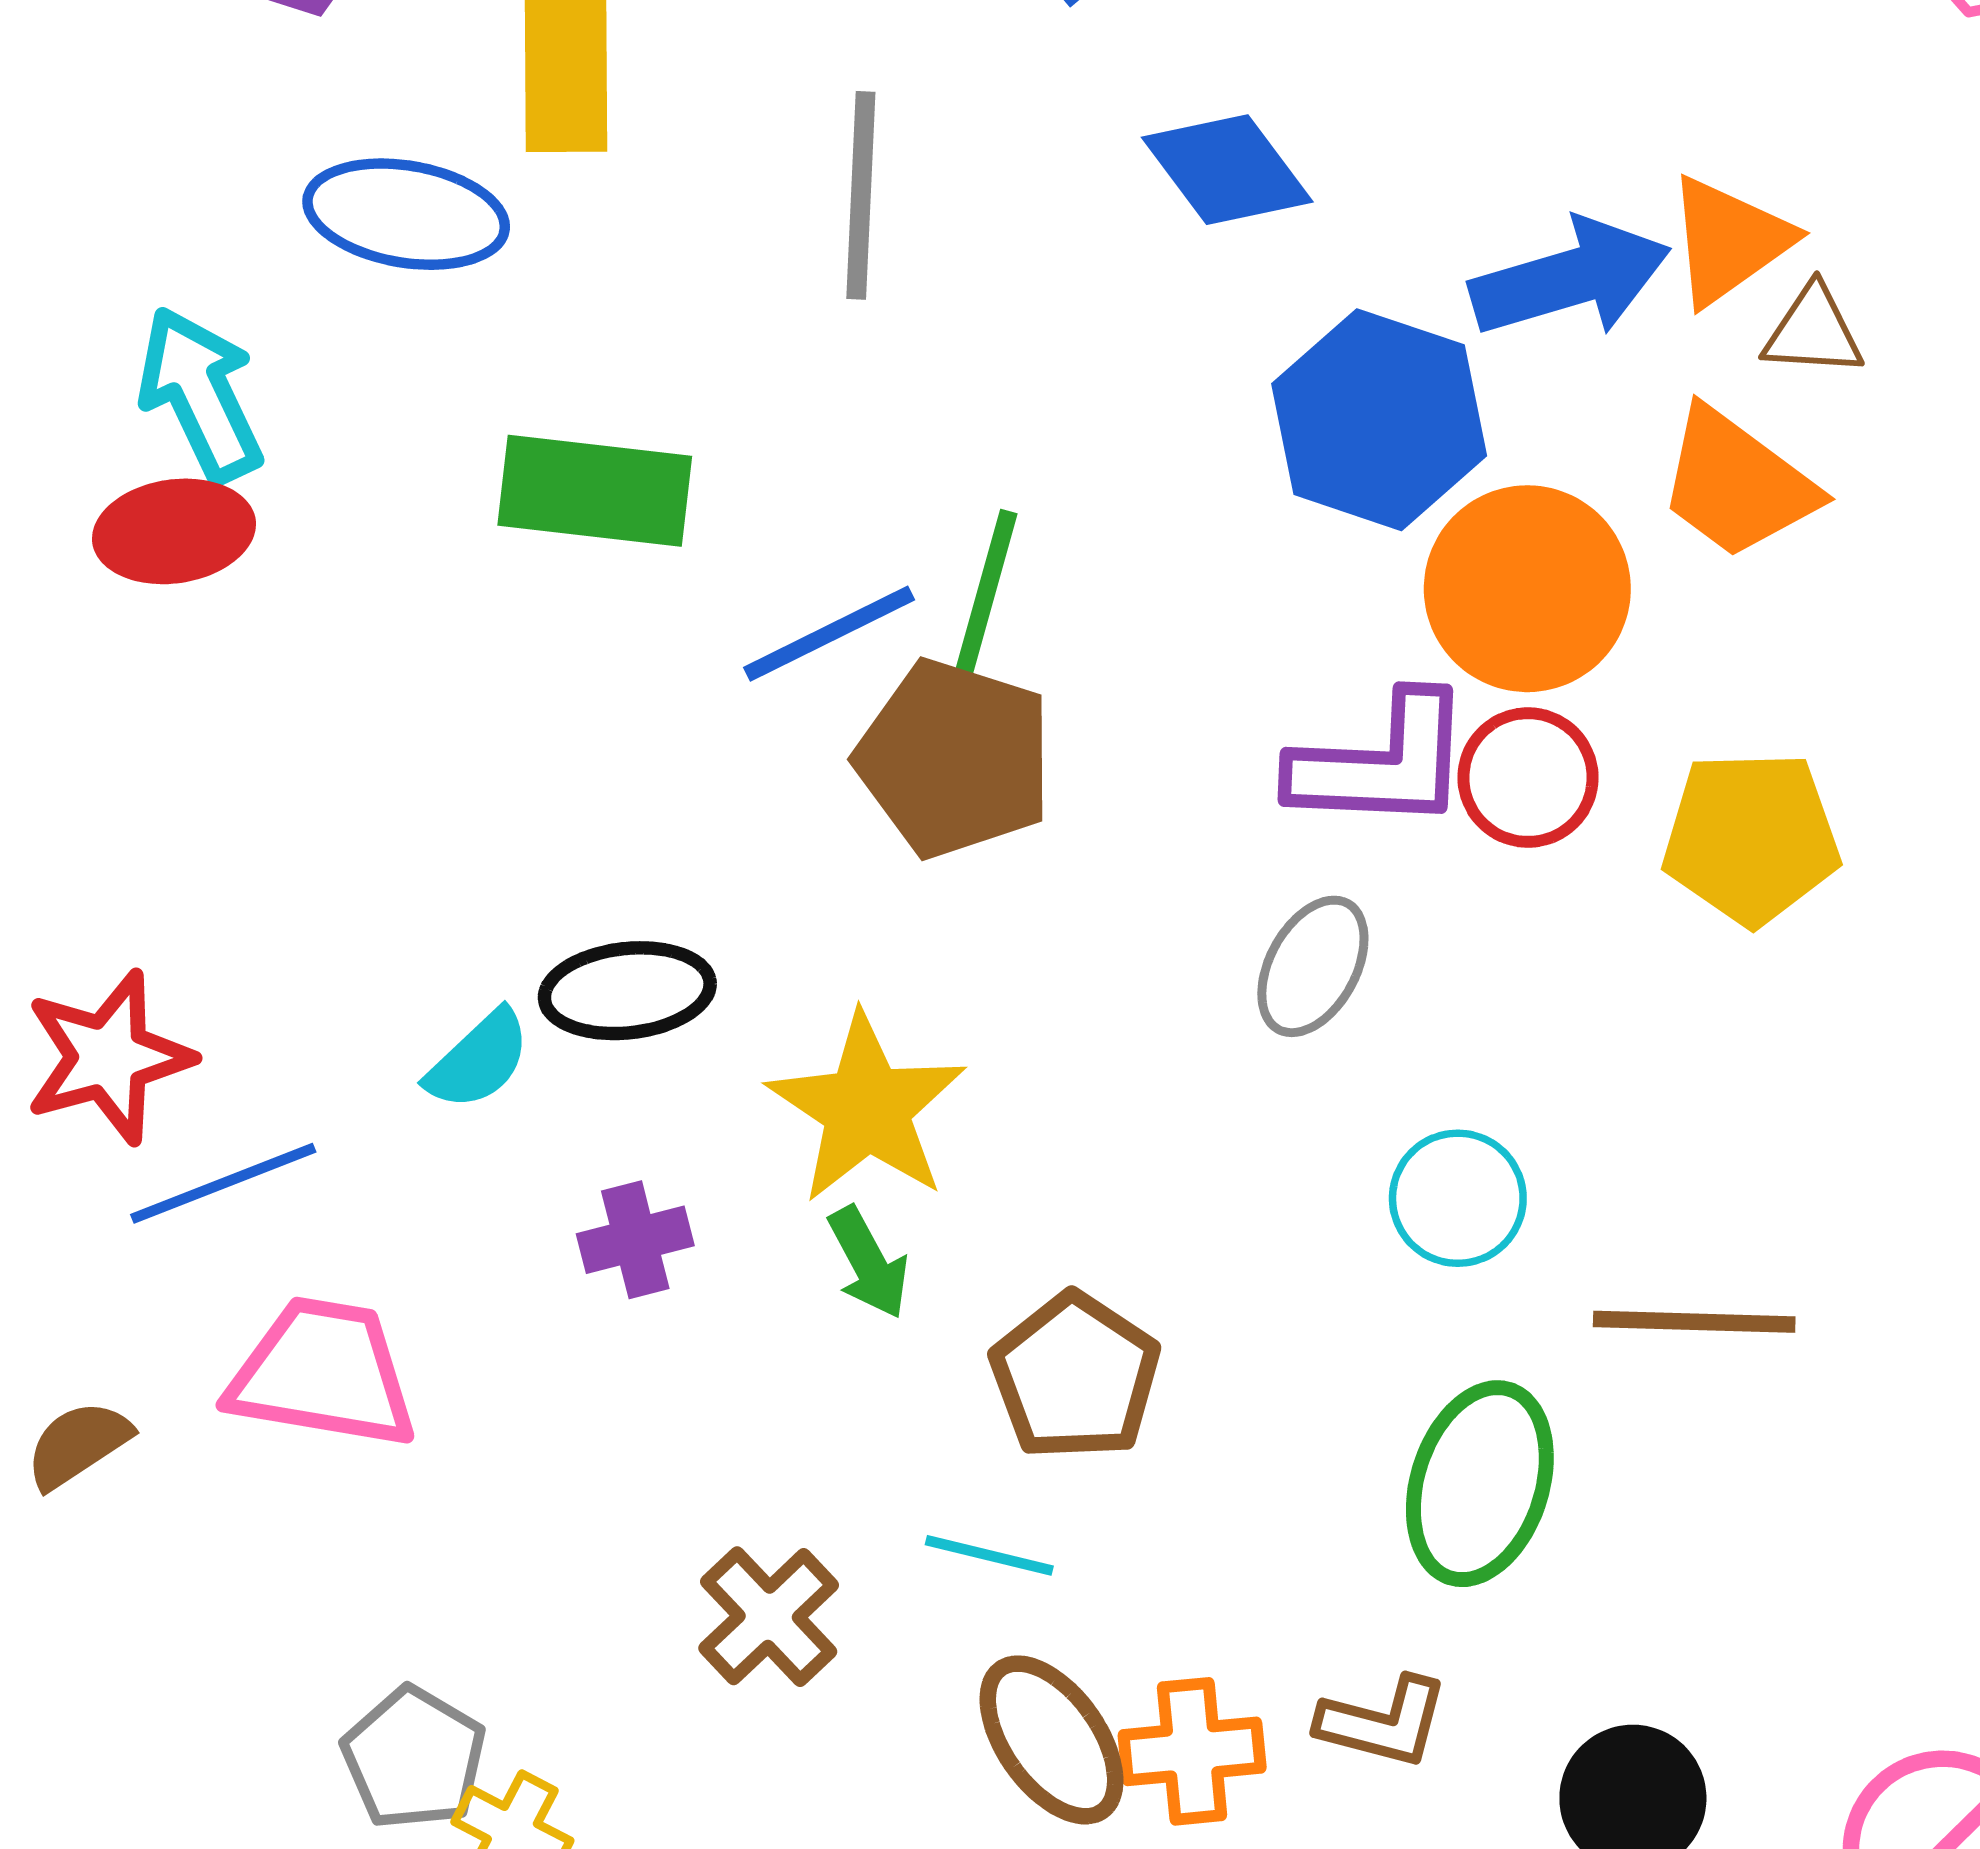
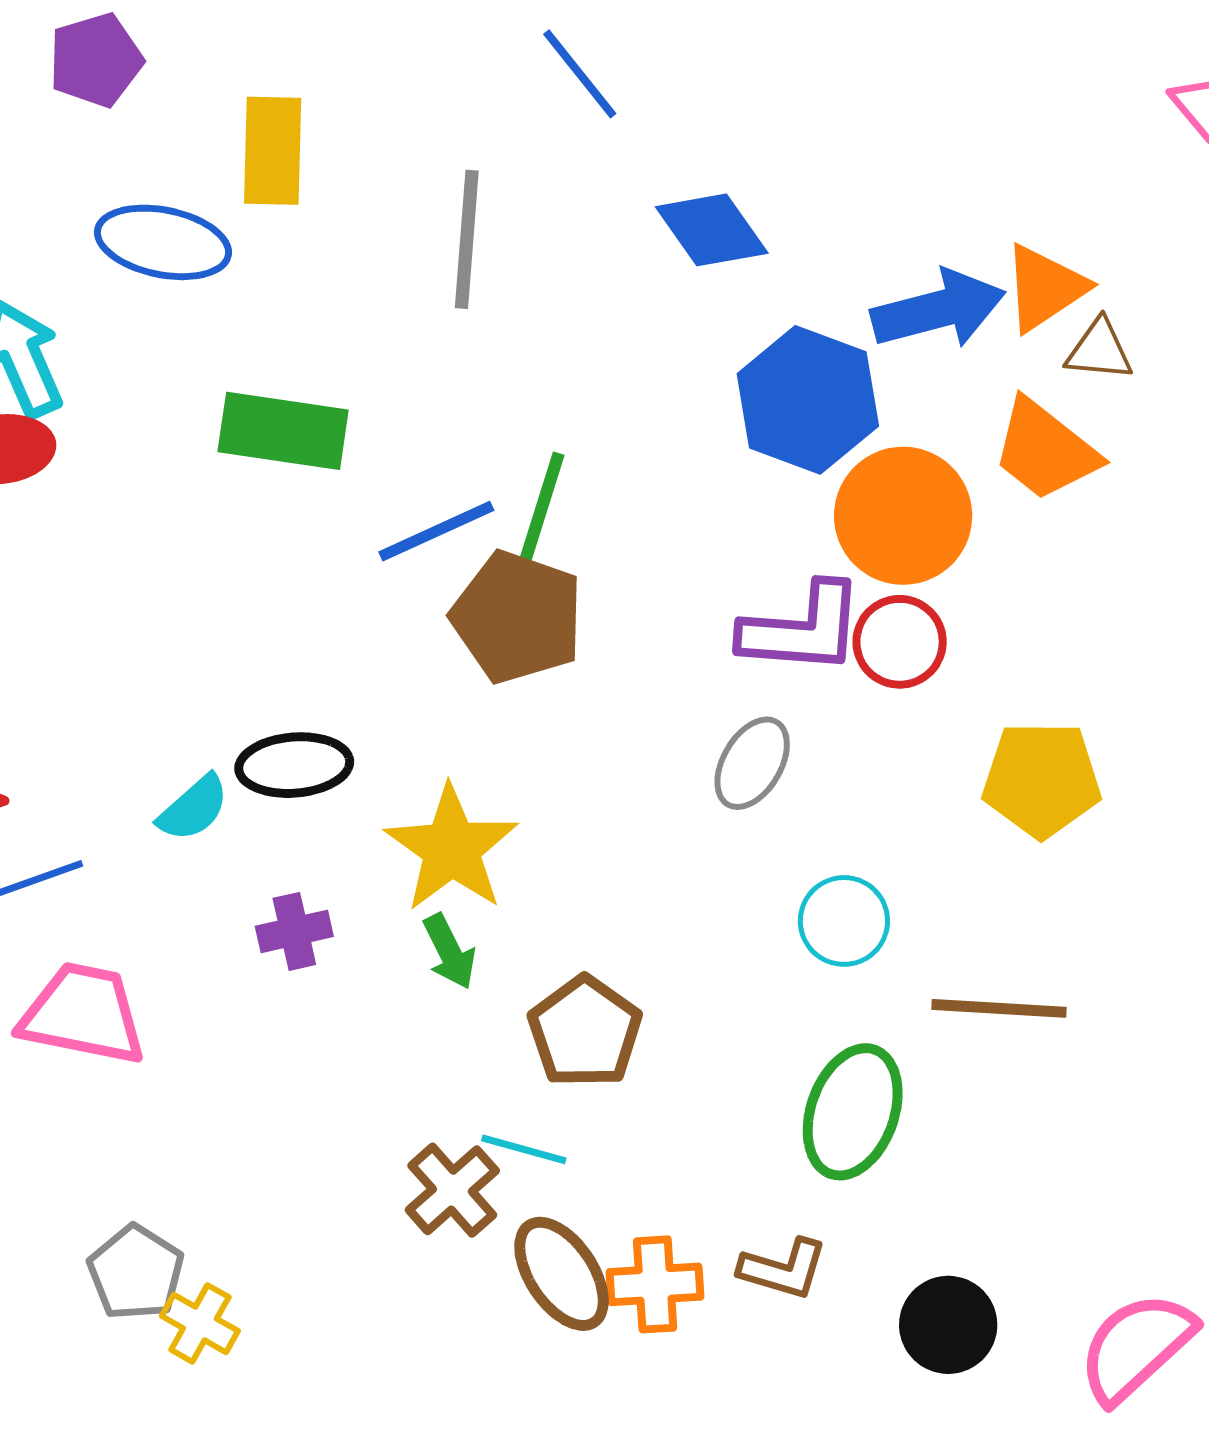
yellow pentagon: (1751, 838) -> (1042, 779), moved
brown cross: (769, 1617) -> (452, 1190), moved

